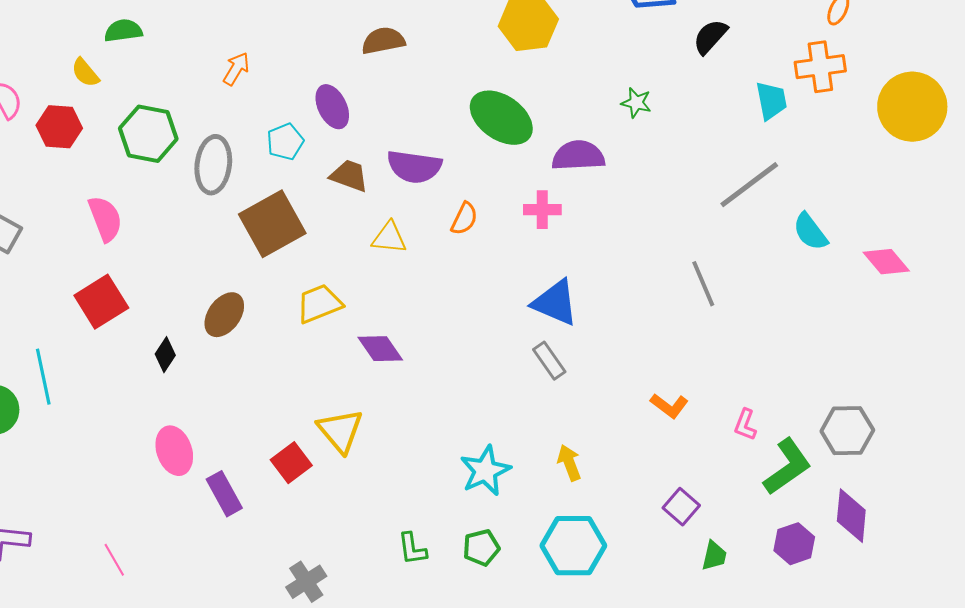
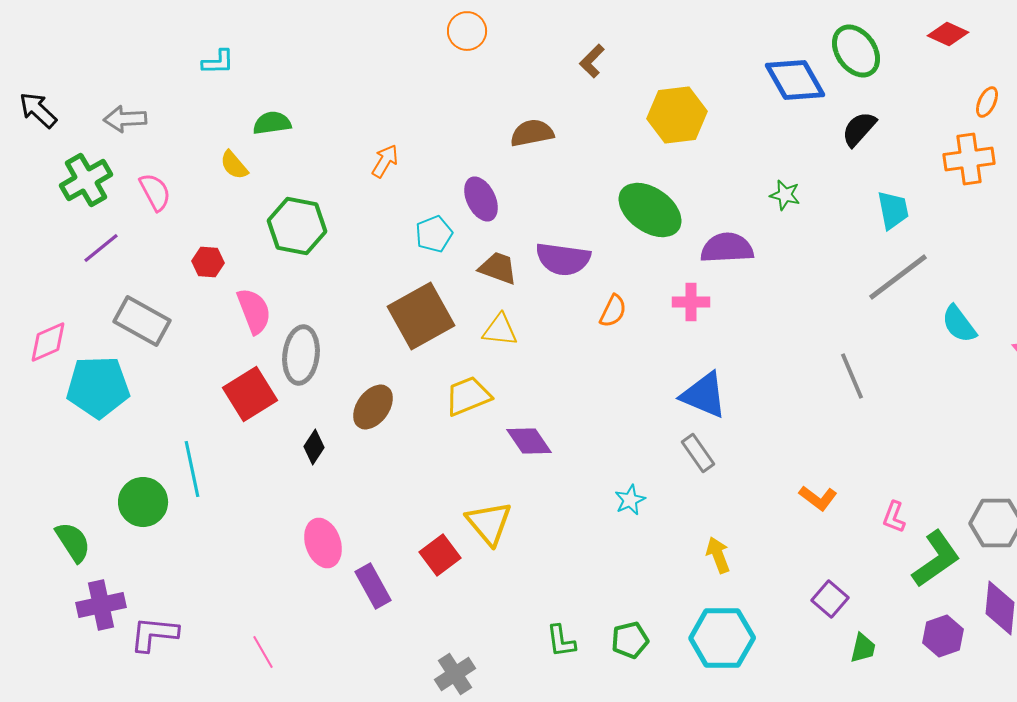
cyan trapezoid: (771, 101) -> (893, 210), moved
red hexagon: (59, 127) -> (208, 262), moved, size x0.7
gray ellipse: (213, 165) -> (301, 355), moved
yellow triangle: (389, 238) -> (500, 330), moved
cyan star: (485, 471) -> (630, 500), moved, size x0.6

